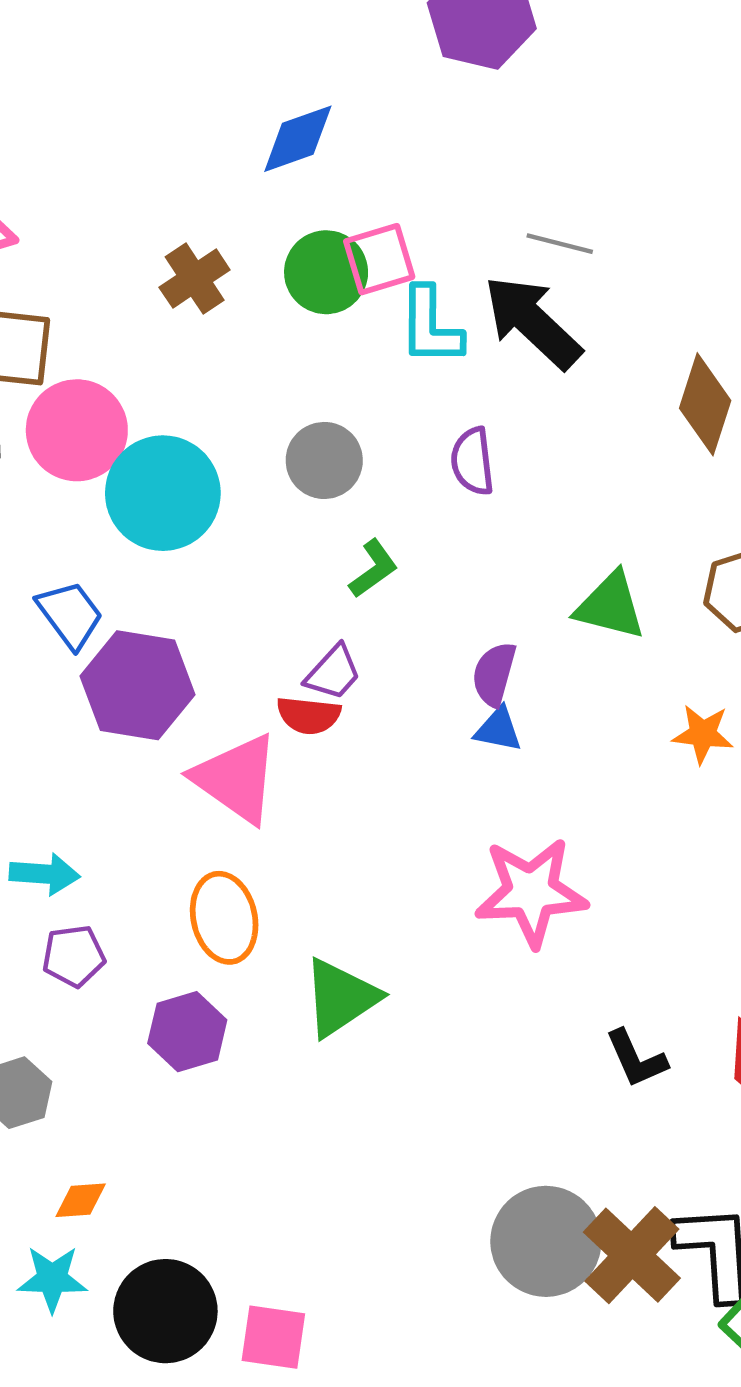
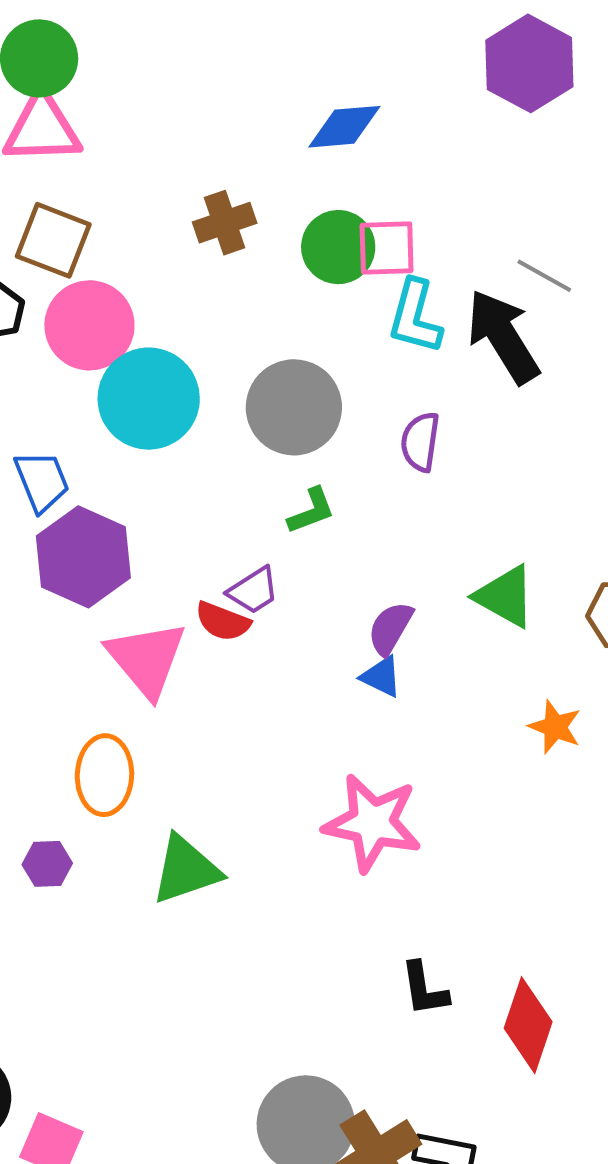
gray circle: (324, 460) -> (294, 407), size x1.4
purple hexagon: (187, 1032) -> (47, 864), size x0.7

